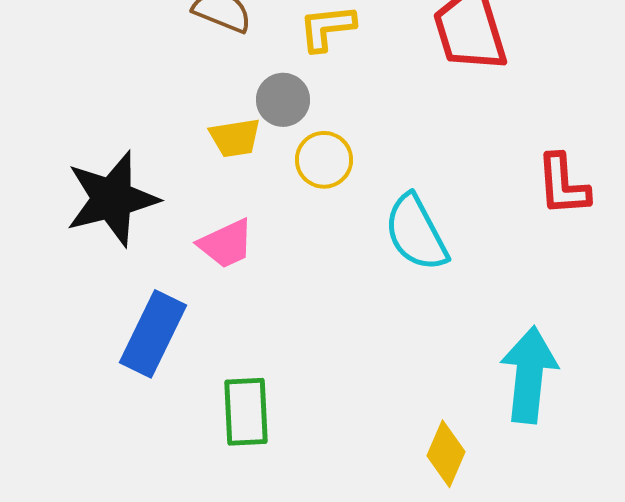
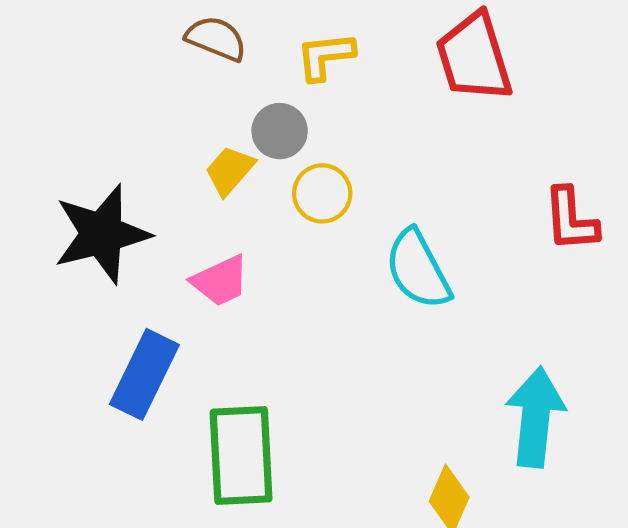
yellow trapezoid: (235, 138) -> (230, 171), turned 140
green rectangle: (246, 412) -> (241, 456), size x1.4

